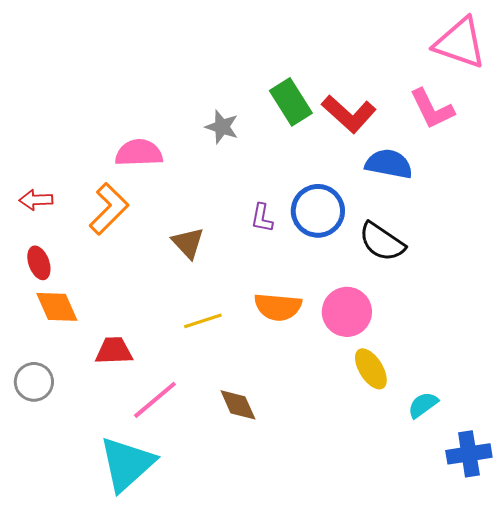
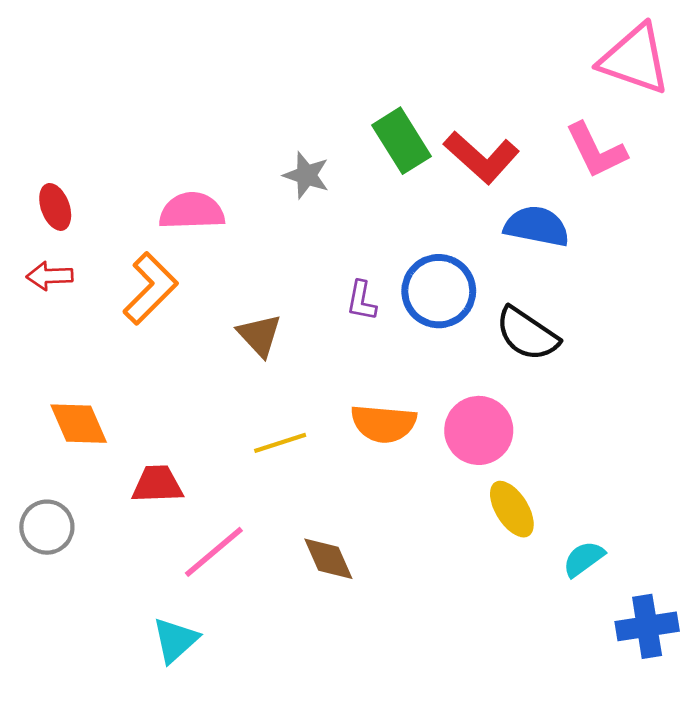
red ellipse: (39, 263) -> (55, 207), moved
cyan triangle: (127, 464) -> (175, 640), size x0.6

